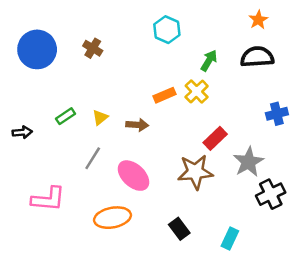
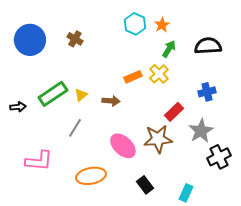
orange star: (258, 20) -> (162, 25), moved
blue cross: (277, 114) -> (207, 92), moved
green rectangle: (66, 116) -> (53, 94), size x1.8
pink ellipse: (134, 176) -> (123, 146), moved

